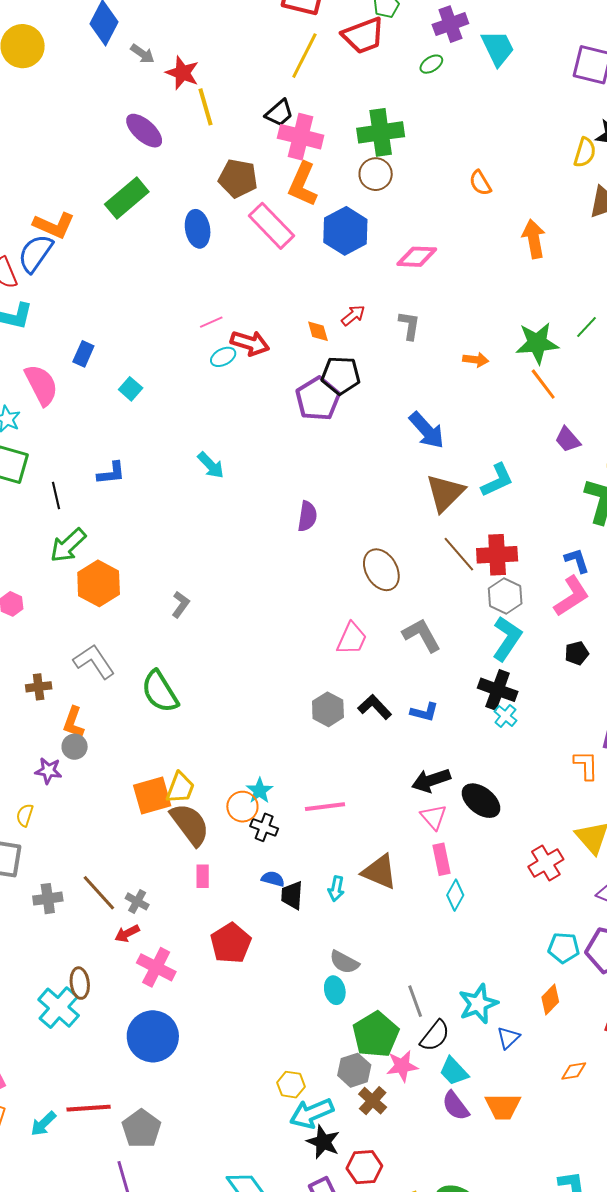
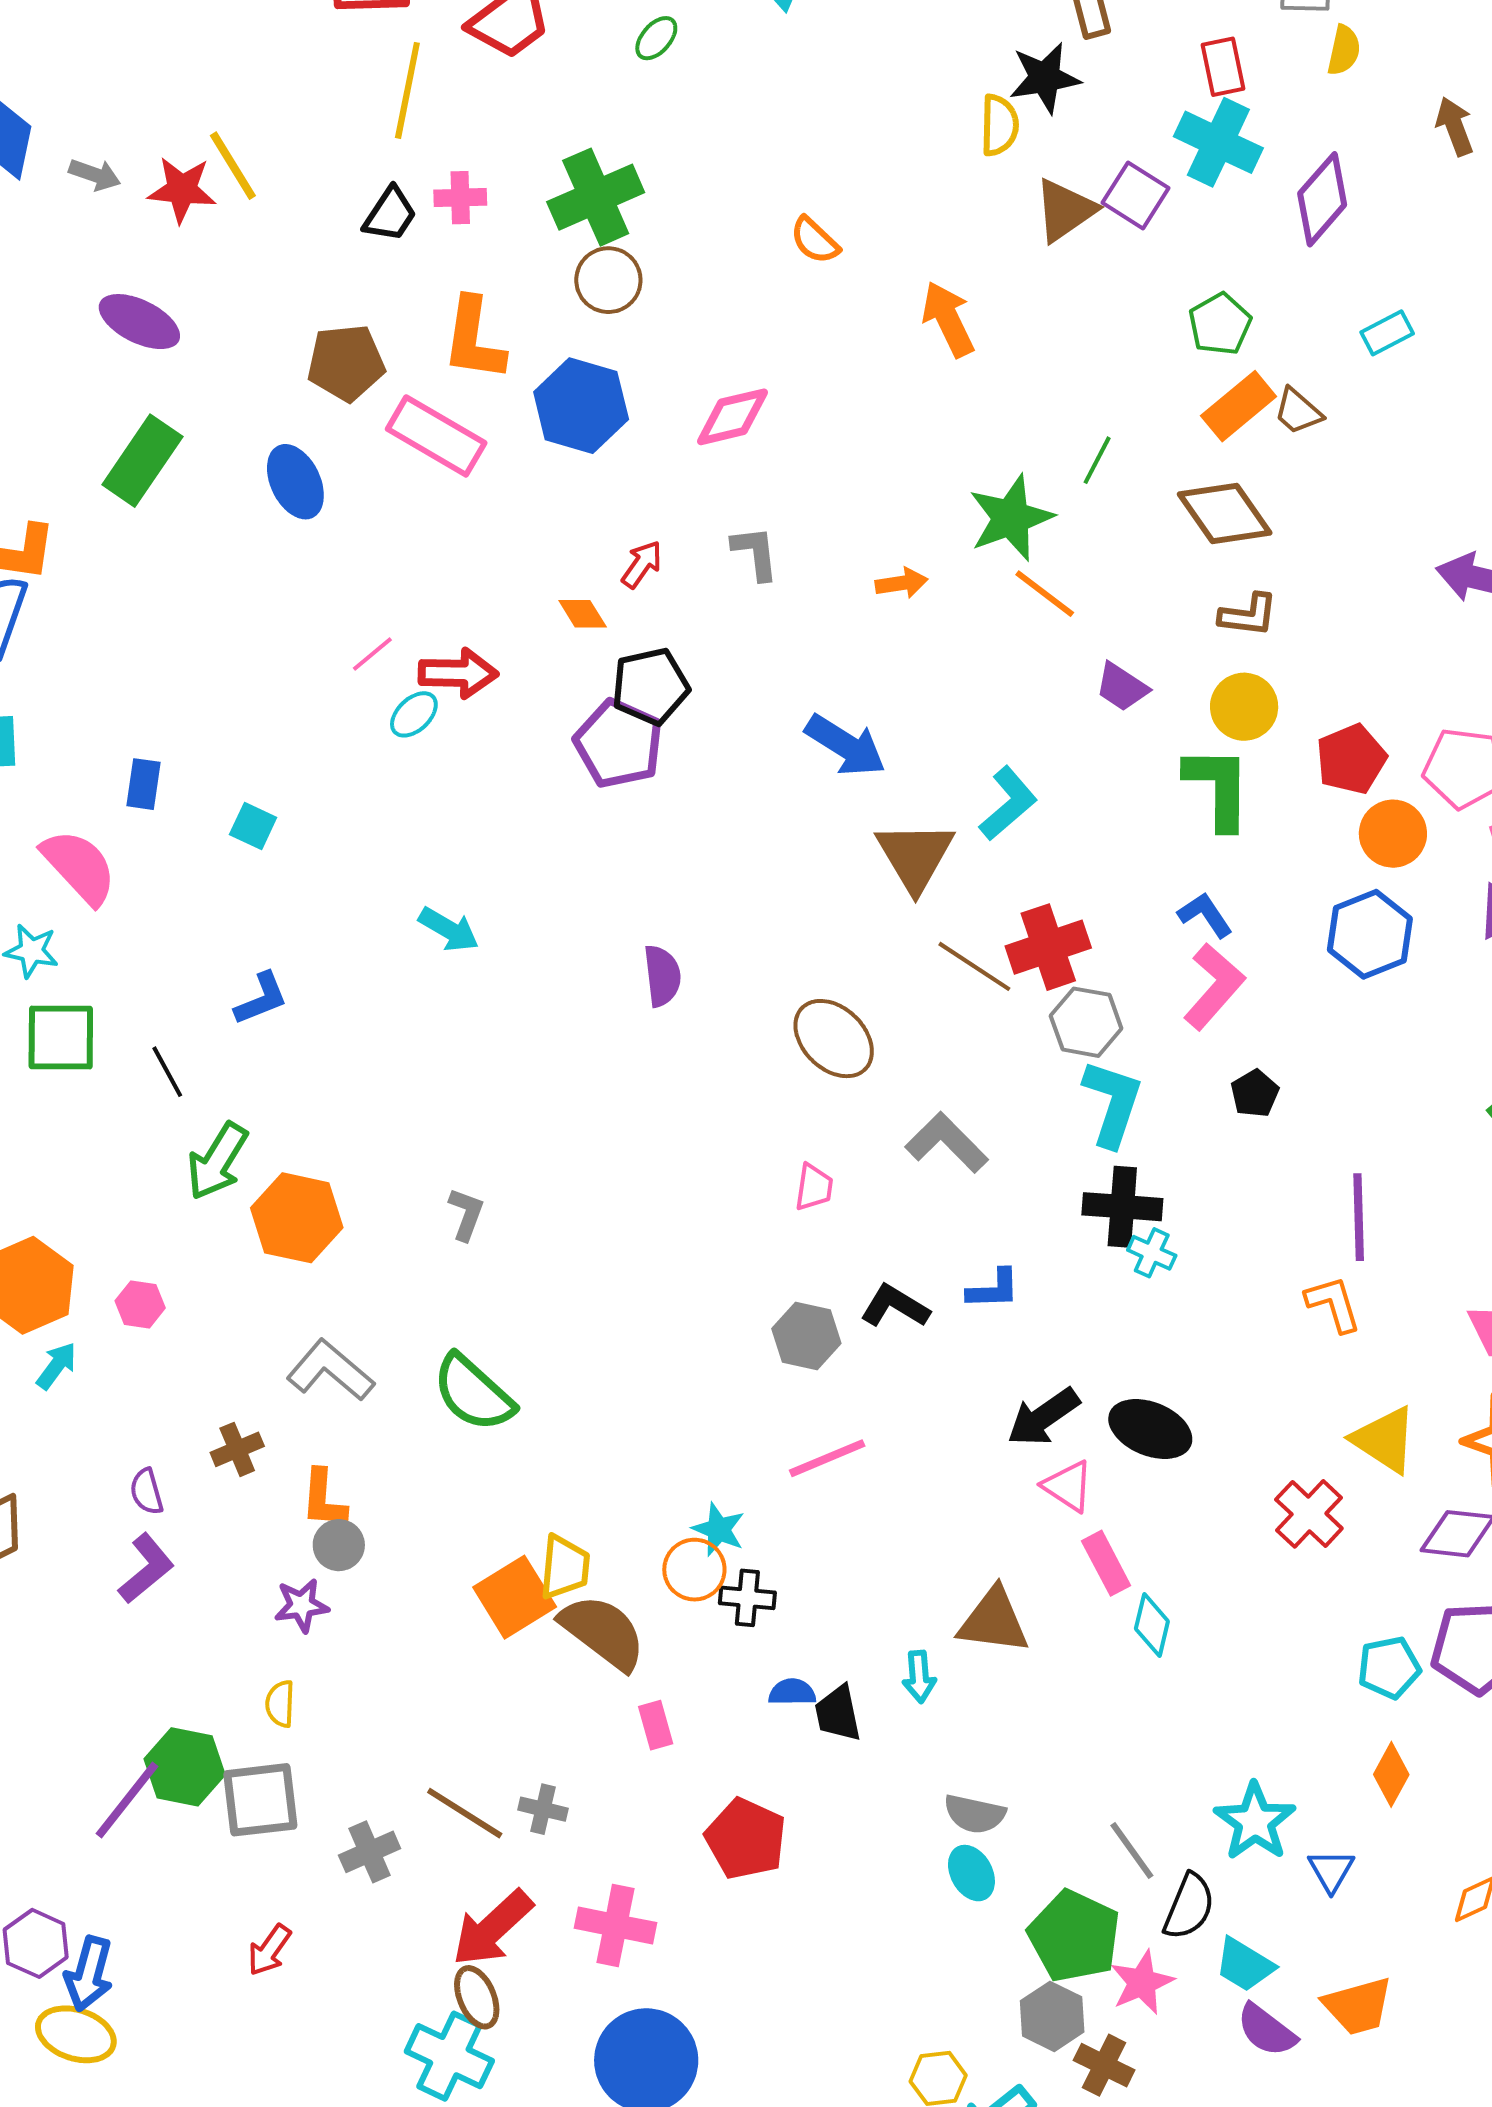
yellow line: (205, 107) -> (233, 166), moved
pink cross: (301, 137) -> (460, 198), moved, size x0.6
pink trapezoid: (352, 639) -> (814, 1187), size x0.7
pink line: (325, 807) -> (827, 1458), moved
red arrow: (127, 933) -> (492, 1928), moved, size x1.8

